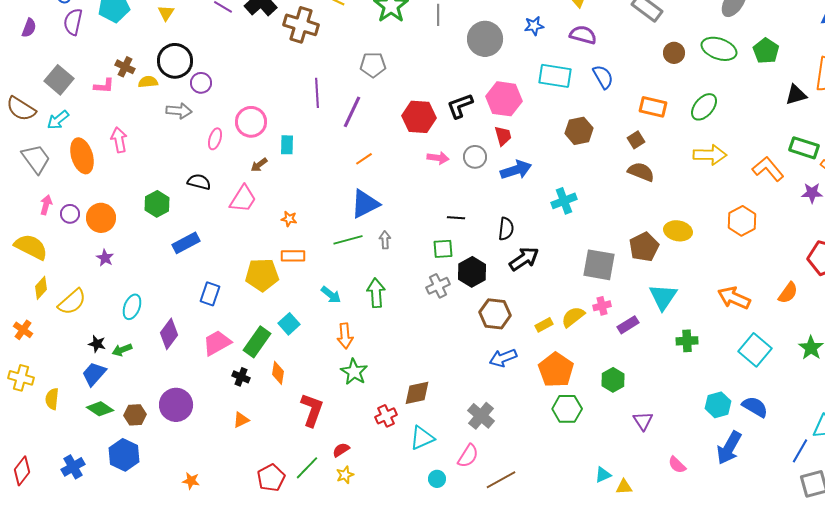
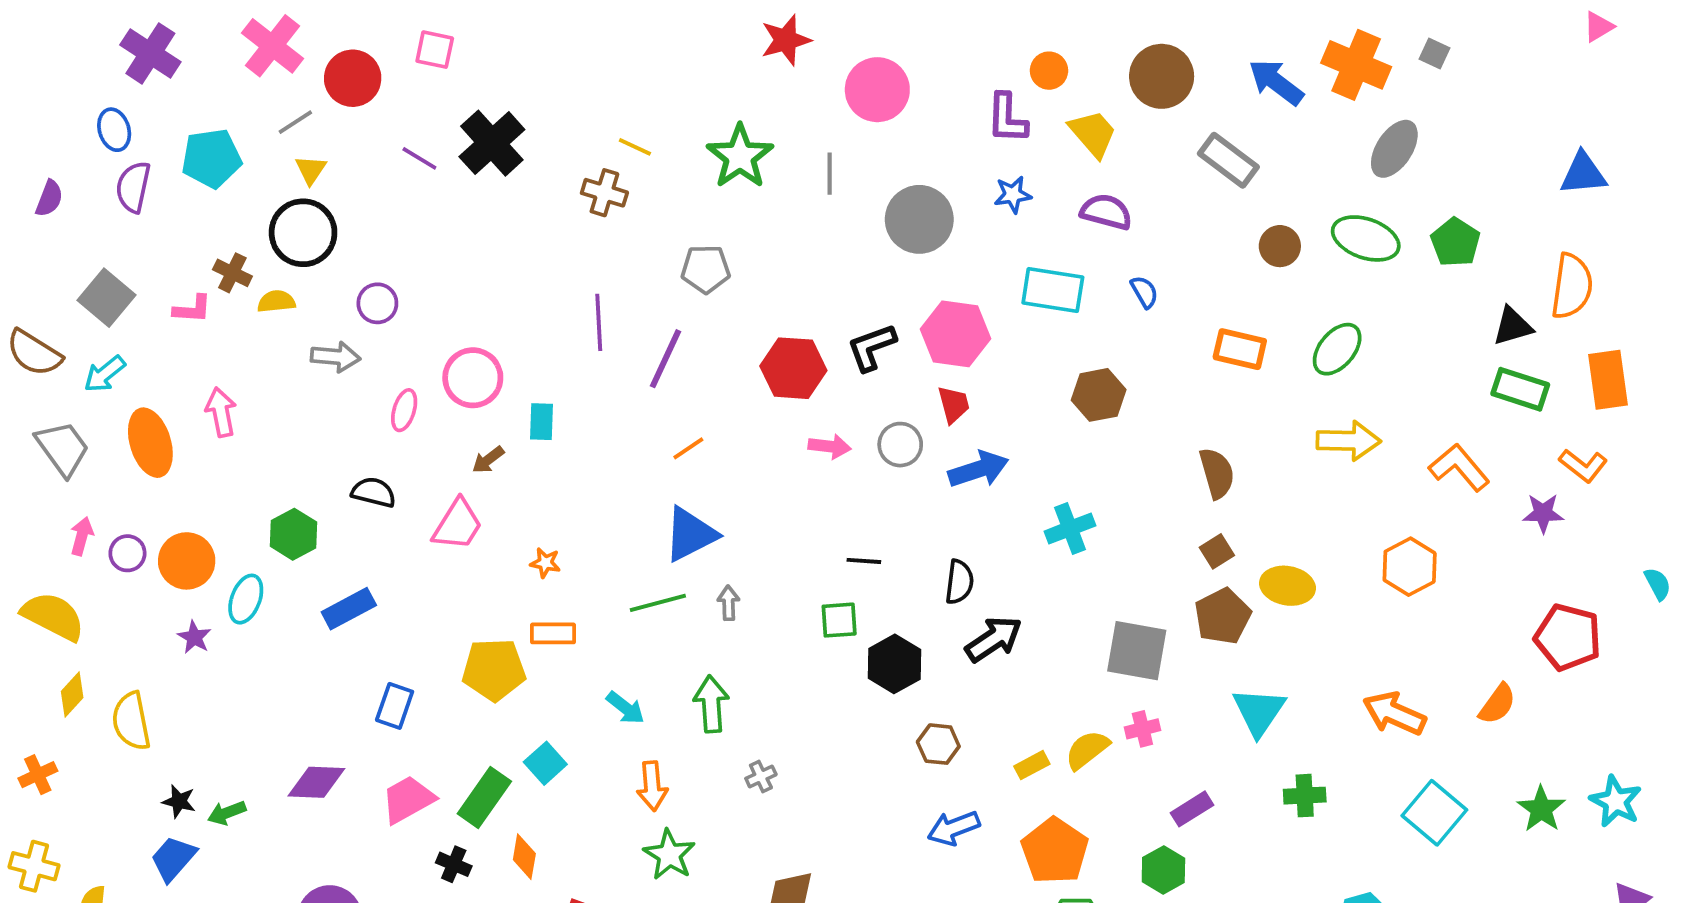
brown cross: (301, 25) -> (604, 193), moved, size x0.7
black circle: (175, 61) -> (303, 233), moved
blue semicircle: (603, 77) -> (1144, 292), size x0.7
brown square: (636, 140) -> (1217, 551), moved
green rectangle: (804, 148) -> (1520, 389), moved
brown semicircle: (641, 172) -> (1217, 473), turned 52
gray cross: (438, 286) -> (761, 777), moved, size x0.7
yellow semicircle: (72, 302) -> (131, 721), turned 120
cyan ellipse: (132, 307) -> (246, 599), moved
brown hexagon: (495, 314) -> (938, 744), size x0.7
purple rectangle: (628, 325) -> (1192, 809), moved
orange cross: (23, 330) -> (38, 775), turned 30
purple diamond: (169, 334) -> (316, 782), turned 56

